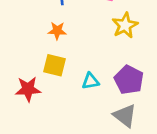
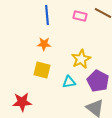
yellow star: (125, 25) -> (81, 59), moved
red star: (28, 89) -> (22, 102), moved

